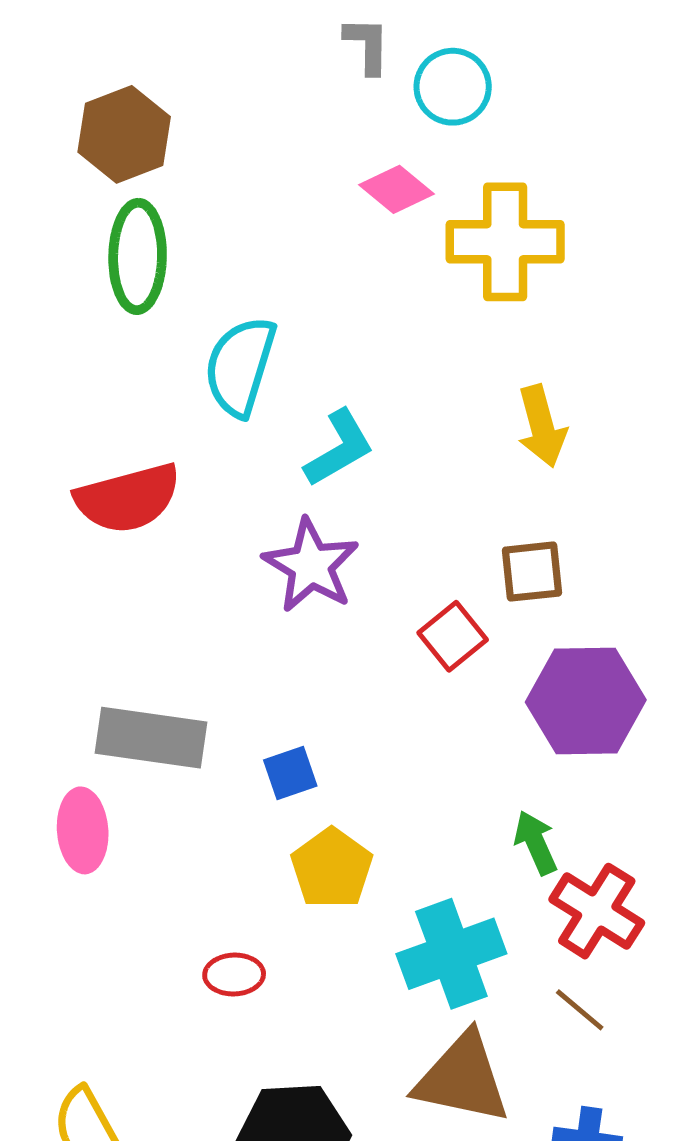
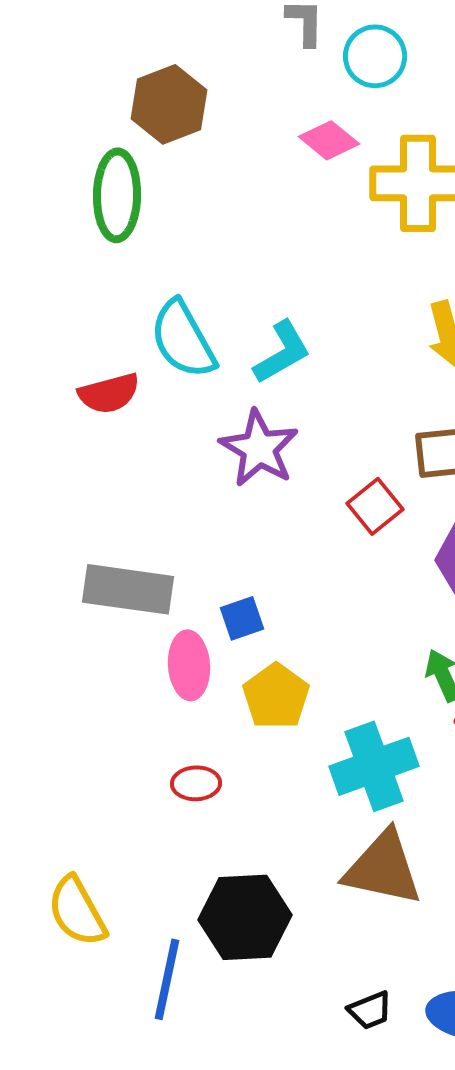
brown hexagon: (124, 134) -> (169, 104), moved
cyan semicircle: (240, 366) -> (183, 339), moved, turned -46
red semicircle: (128, 498) -> (109, 393), size x0.7
pink ellipse: (83, 830) -> (189, 665), moved

